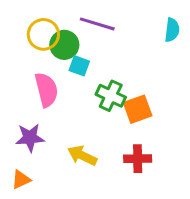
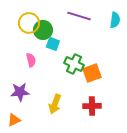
purple line: (97, 24) -> (79, 16), moved
pink semicircle: (46, 90) -> (31, 60), size x0.6
yellow arrow: (82, 156) -> (55, 104), turned -96

